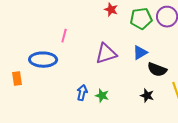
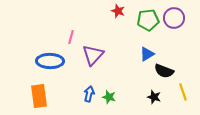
purple triangle: (106, 54) -> (93, 55), moved, turned -30
orange rectangle: (17, 79) -> (39, 96), moved, size x1.6

